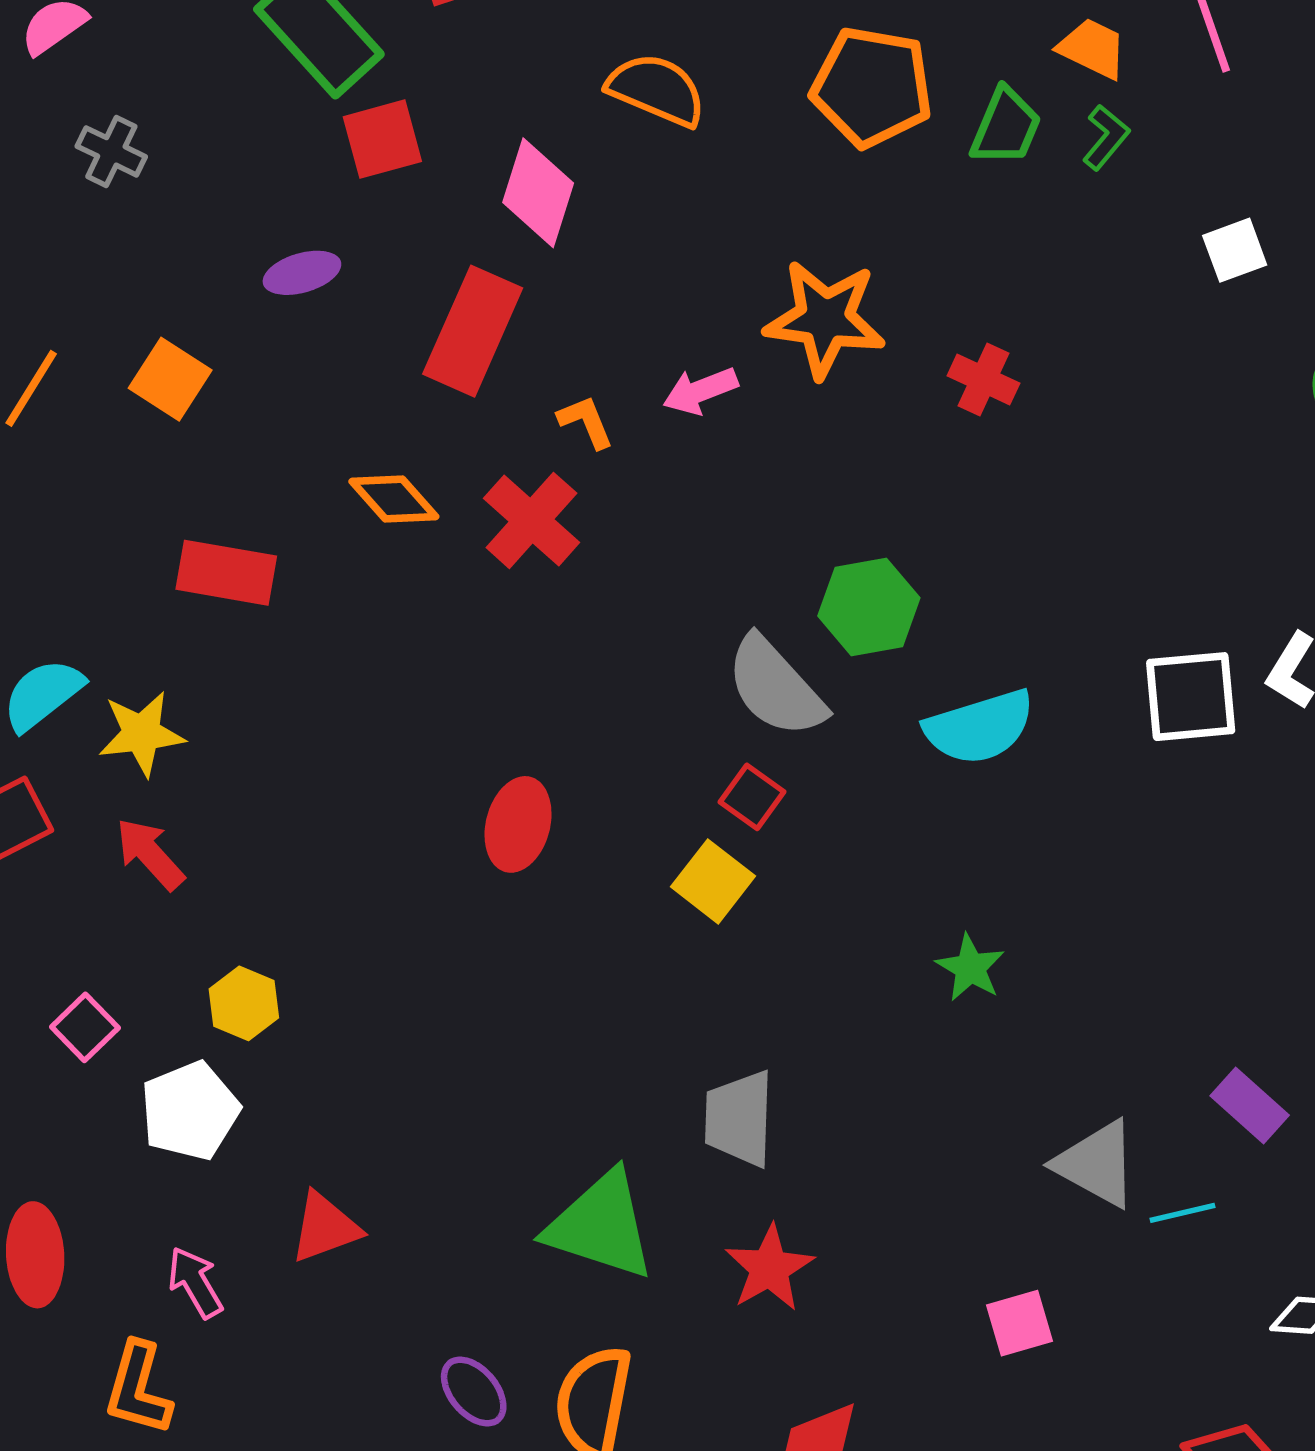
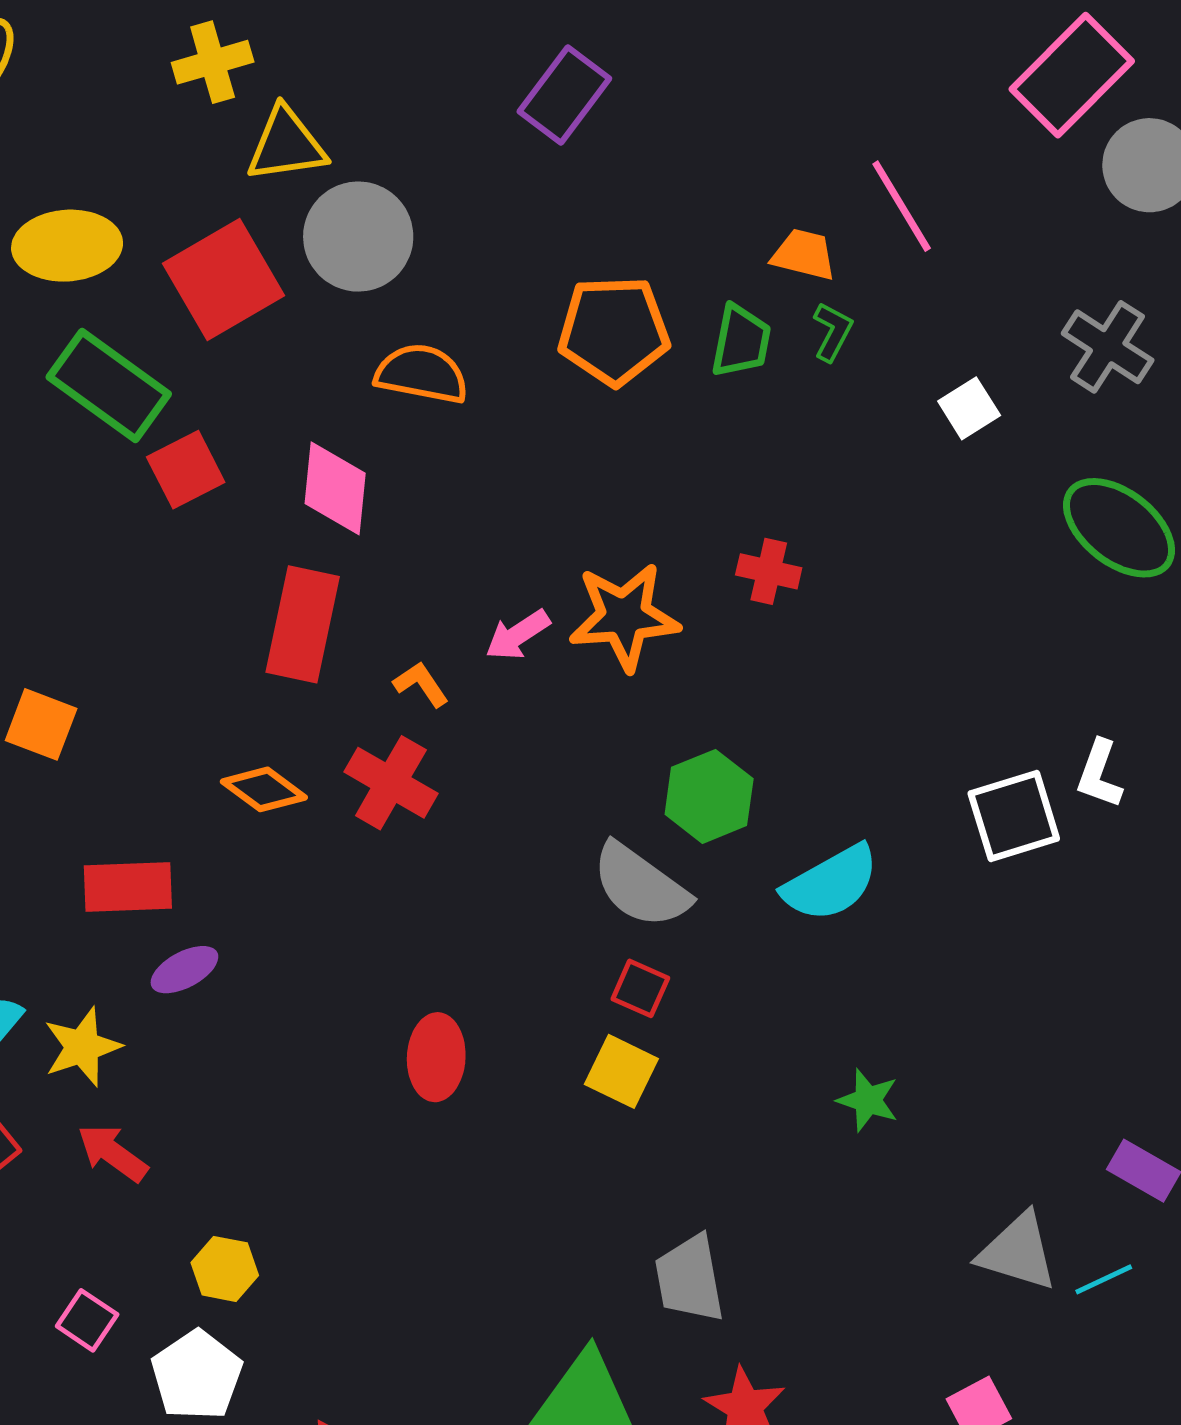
purple ellipse: (302, 273) -> (184, 970), moved
orange star: (825, 319) -> (624, 617), moved

